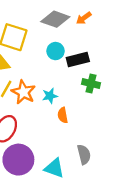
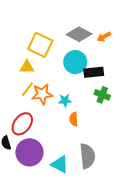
cyan circle: (56, 51) -> (75, 62), size x1.5
orange star: (23, 92) -> (42, 94), turned 30
gray semicircle: (84, 155) -> (87, 156), size x1.4

